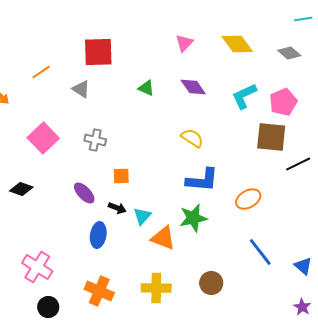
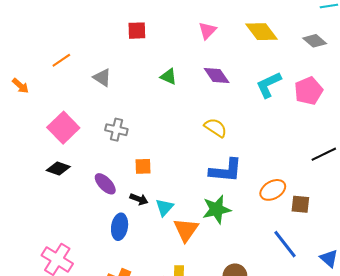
red square: (98, 52) -> (137, 31), moved, size x0.6
brown square: (271, 137) -> (300, 204), moved, size x0.6
black diamond: (21, 189) -> (58, 168), moved
orange triangle: (163, 238) -> (186, 230), turned 44

